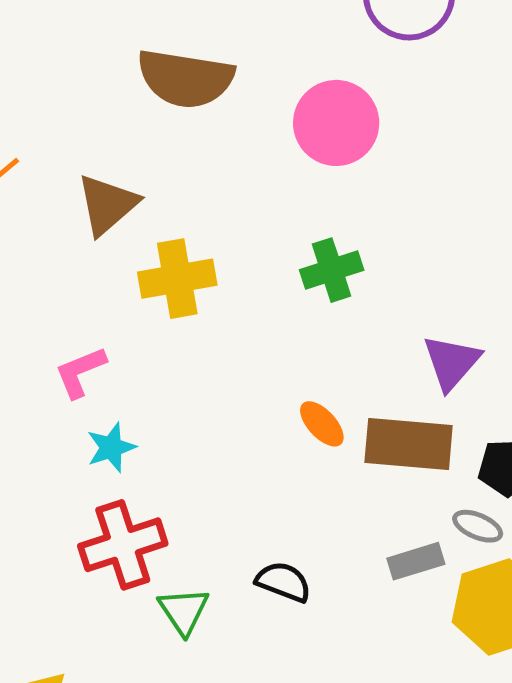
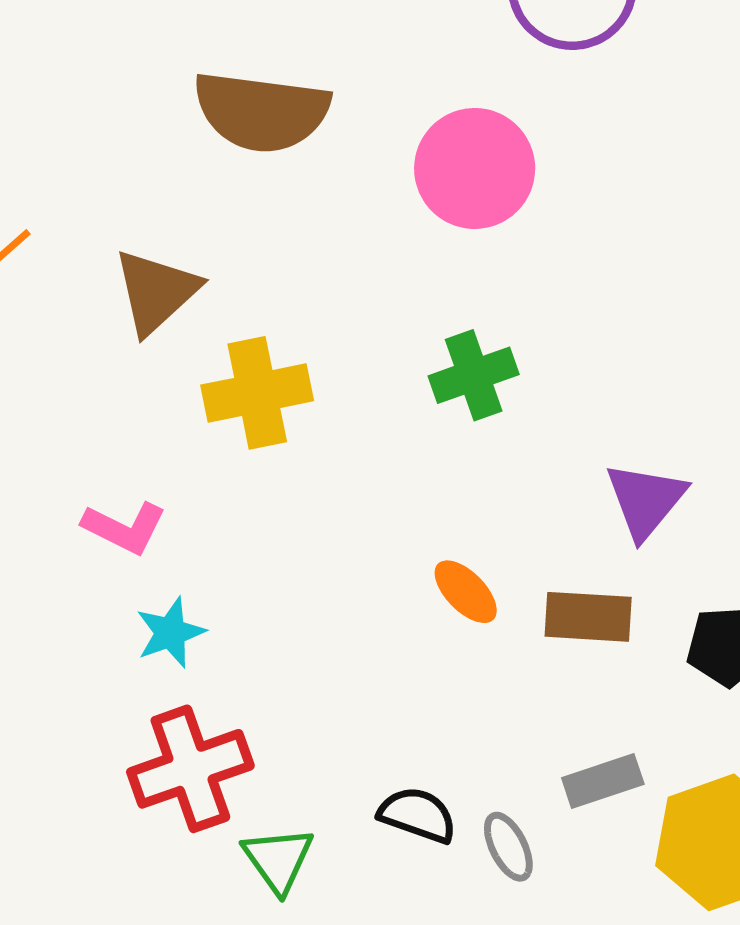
pink L-shape: (80, 372) -> (124, 528), turned -130
brown rectangle: (409, 444) -> (588, 617), size x0.7
gray ellipse: (478, 526) -> (508, 847), moved, turned 42

